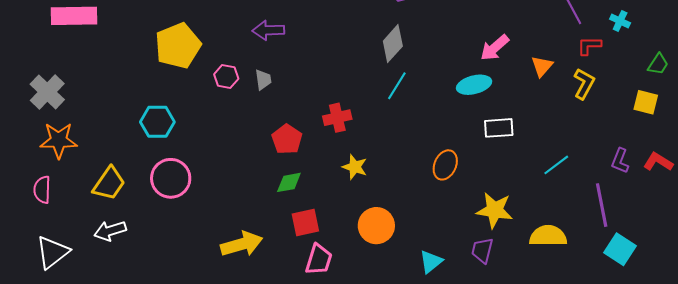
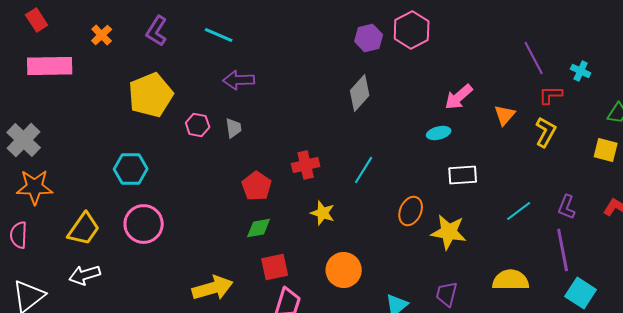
cyan ellipse: (474, 85) -> (439, 133), size x0.7
cyan line: (397, 86) -> (364, 170), moved
purple L-shape: (620, 161) -> (567, 207), moved
yellow star: (495, 210) -> (449, 232), moved

